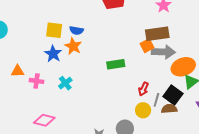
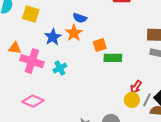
yellow square: (54, 30) -> (31, 14), moved
orange square: (147, 46) -> (100, 45), moved
pink cross: (37, 81) -> (32, 61), size x1.6
yellow circle: (143, 110) -> (132, 100), moved

